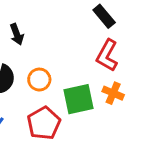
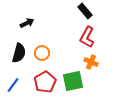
black arrow: (17, 34) -> (27, 23), turned -96
green square: (78, 99) -> (73, 81), moved

